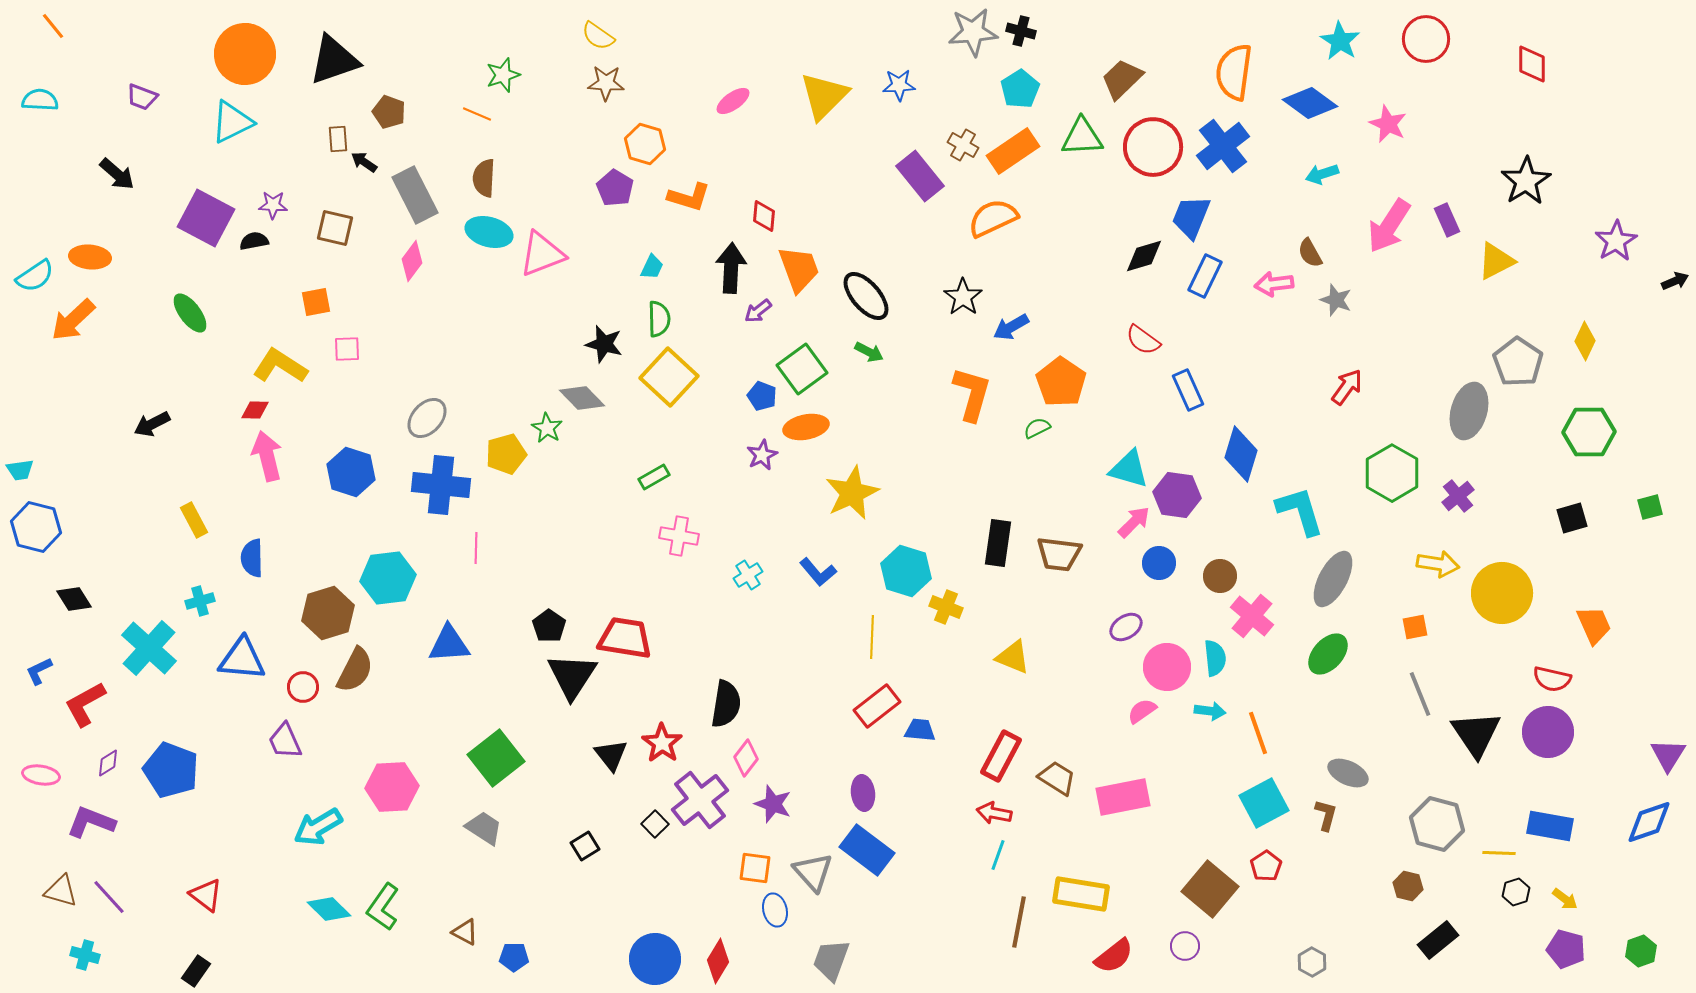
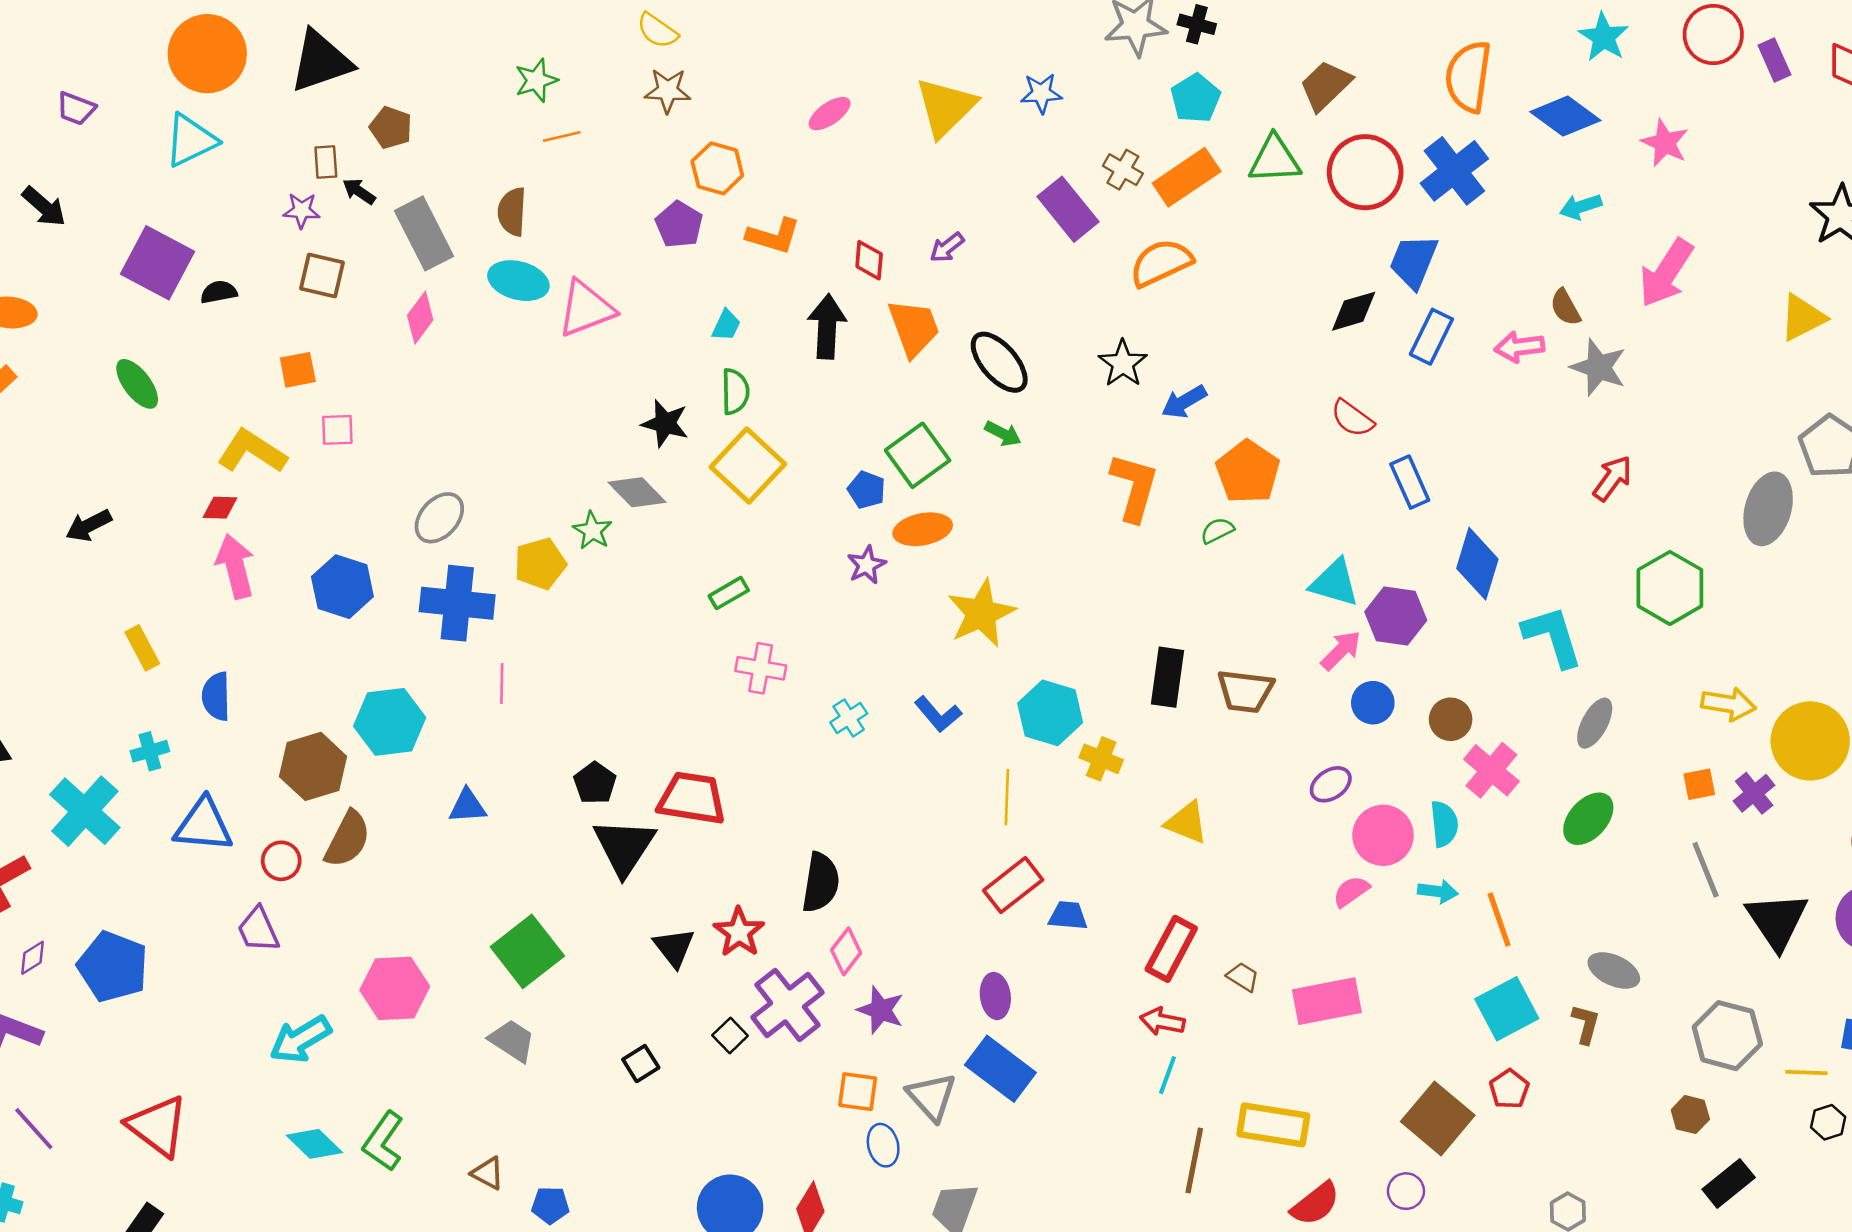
orange line: (477, 114) -> (562, 136), moved, turned -36
purple star: (273, 205) -> (302, 210), moved
purple rectangle: (1447, 220) -> (1774, 60), moved
gray star: (1336, 300) -> (1599, 367), size x1.4
purple arrow: (758, 311) -> (947, 247), moved
purple cross: (1458, 496) -> (1754, 793), moved
gray ellipse: (1333, 579) -> (1595, 723), size x0.7
blue triangle: (449, 644) -> (467, 806), size x0.7
brown trapezoid: (1057, 778) -> (1243, 977), size x0.7
red triangle: (206, 895) -> (158, 1126), size x1.5

